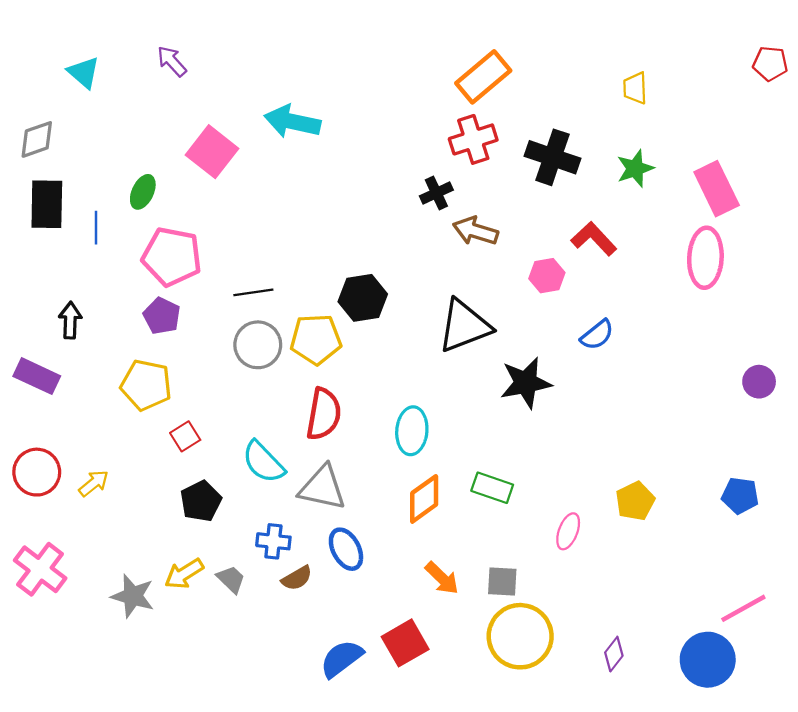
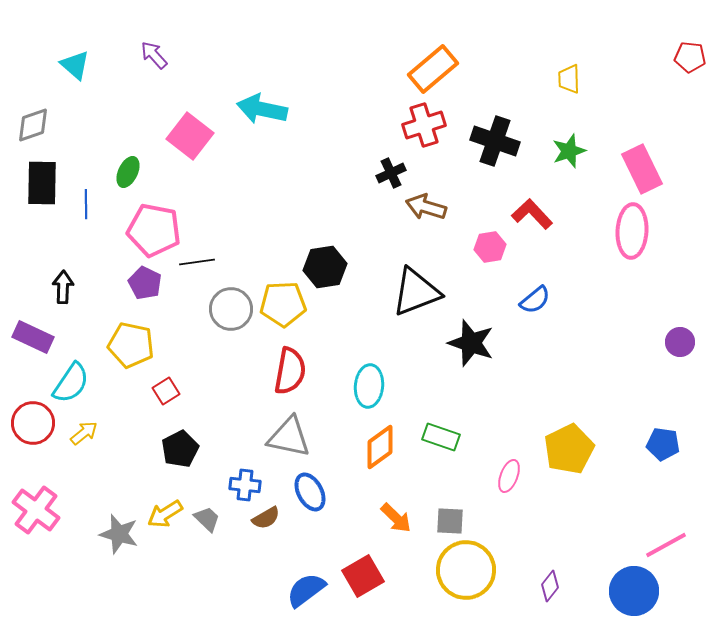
black line: (253, 292) -> (197, 262), moved
black star: (526, 383) -> (471, 343), turned 30
cyan semicircle: (263, 462) -> (71, 383), moved, turned -102
yellow pentagon: (635, 501) -> (569, 449), size x1.4

